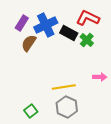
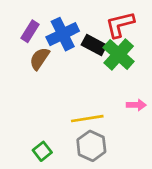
red L-shape: (88, 18) -> (120, 25), turned -40
green cross: (87, 40) -> (119, 55), size x1.6

